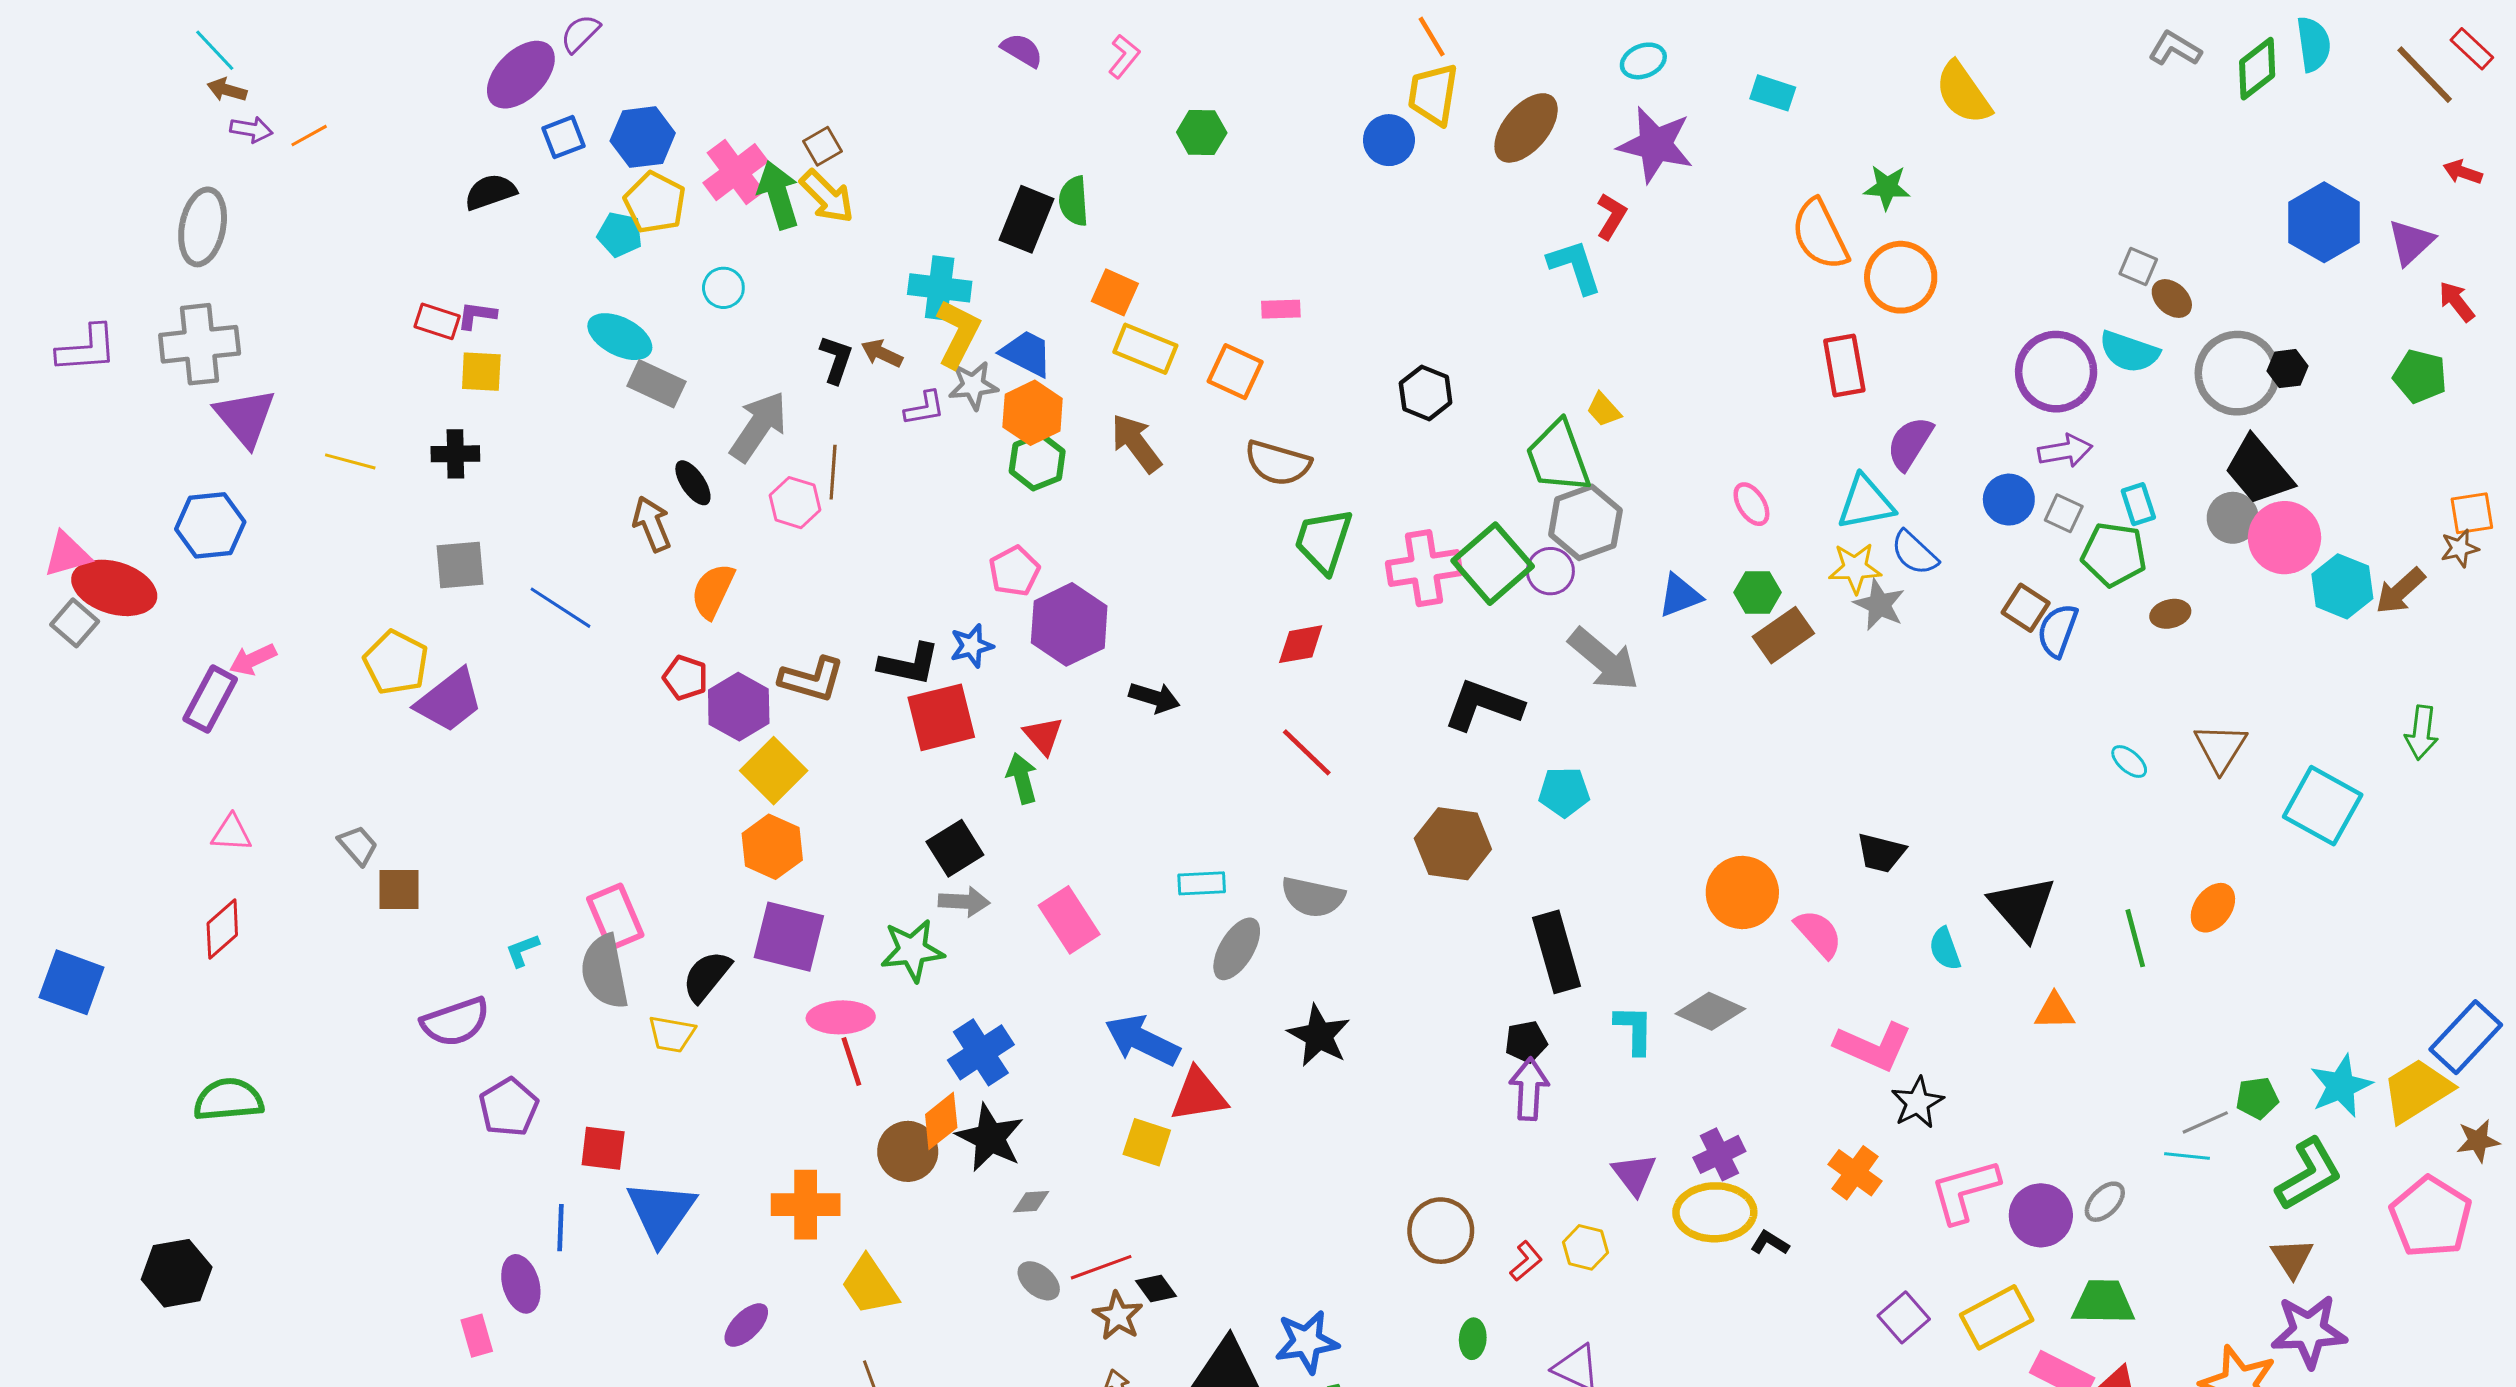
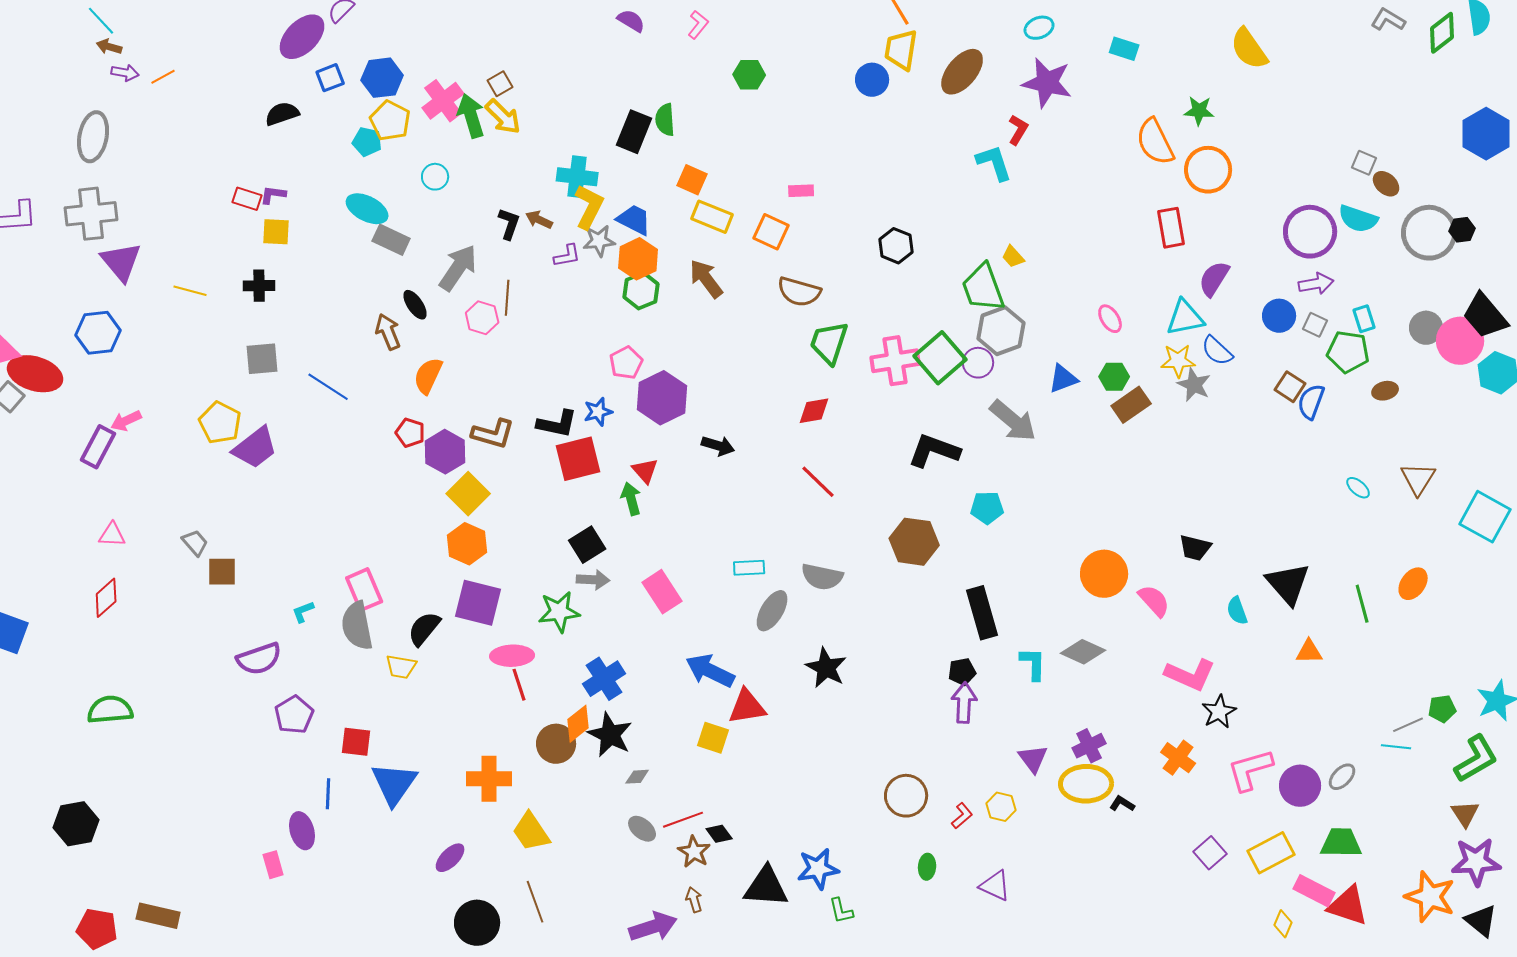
black trapezoid: (2259, 471) -> (1485, 316), moved

